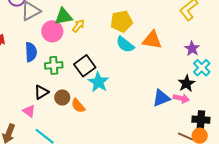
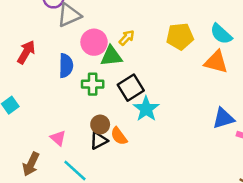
green triangle: (64, 17) -> (111, 56), moved
cyan semicircle: (125, 44) -> (221, 34), moved
black triangle: (41, 92) -> (99, 140), moved
blue triangle: (161, 98) -> (223, 118), moved

